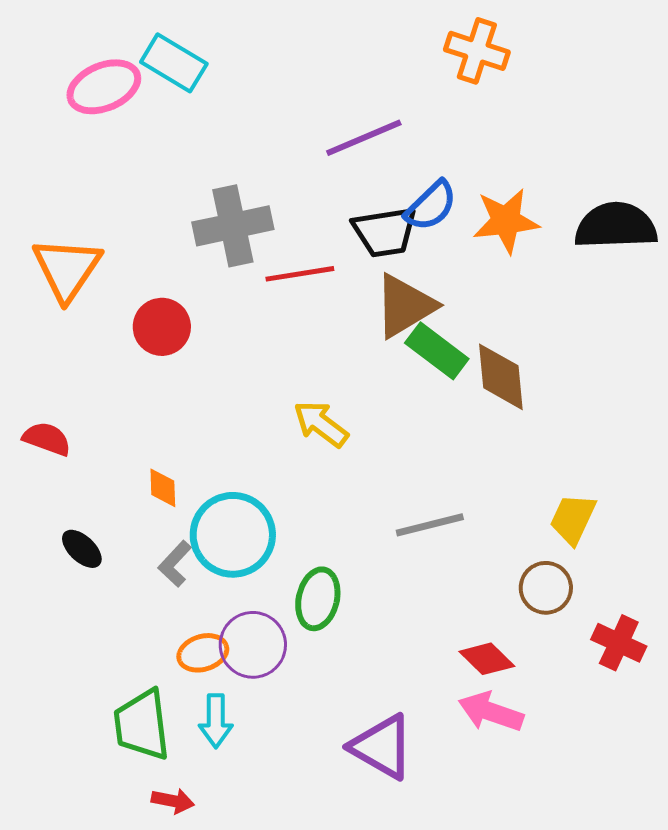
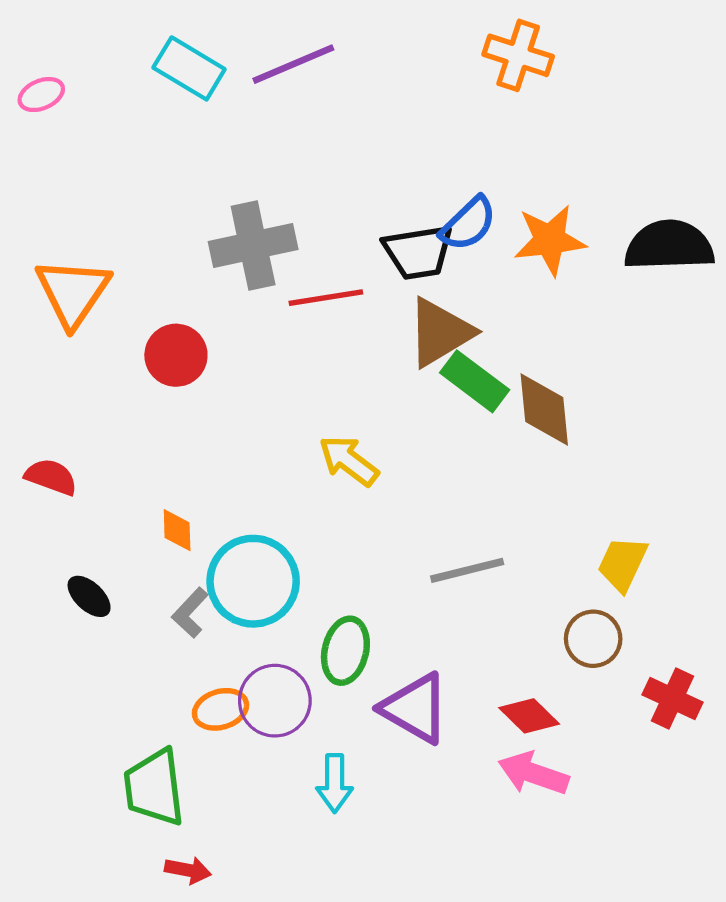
pink ellipse: (104, 87) -> (41, 95), moved, size x0.6
purple line: (364, 138) -> (293, 64), moved
cyan arrow: (216, 721) -> (335, 783), moved
purple triangle: (382, 747) -> (415, 708), moved

